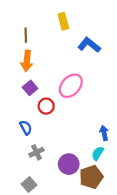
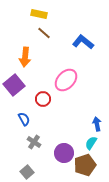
yellow rectangle: (63, 21) -> (39, 14), moved, turned -63
brown line: (26, 35) -> (44, 33), moved, turned -48
purple square: (30, 88) -> (14, 85), moved, size x1.5
gray cross: (36, 152) -> (34, 142), turned -32

